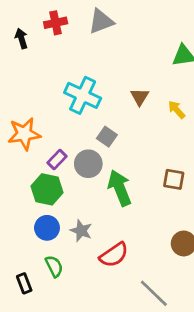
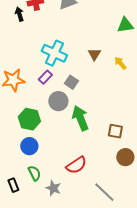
black arrow: (21, 38) -> (19, 14), moved
purple rectangle: (57, 159) -> (45, 77), moved
brown square: (174, 179) -> (115, 131), moved
gray star: (81, 231) -> (53, 188), moved

